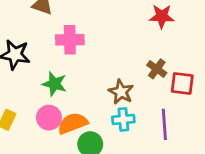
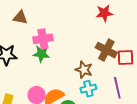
brown cross: (157, 69) -> (106, 50), size x1.5
green star: (54, 84) -> (41, 54), moved

